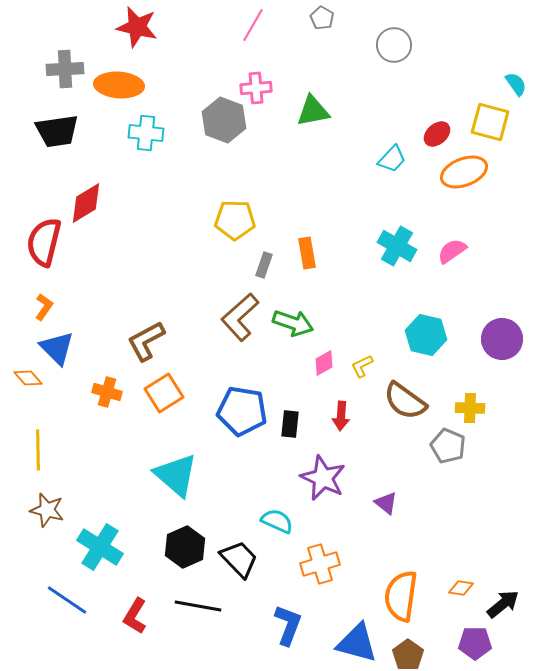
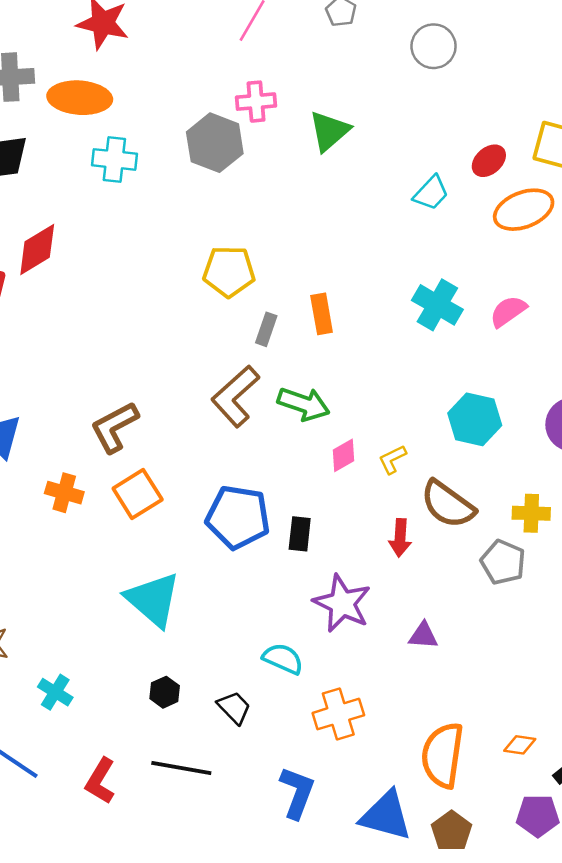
green triangle: (313, 111) -> (329, 131), turned -30
red arrow: (341, 416) -> (400, 538), moved
purple triangle: (386, 503) -> (423, 636), turned -35
cyan cross: (100, 547) -> (55, 692), size x0.6
black hexagon: (185, 547) -> (165, 692), size x0.6
black trapezoid: (239, 559) -> (234, 708), size x0.7

